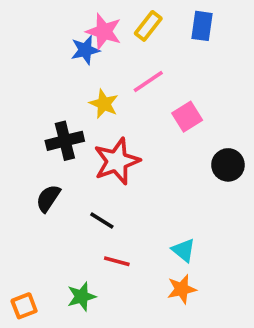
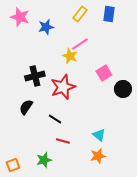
pink star: (104, 31) -> (20, 17), moved
yellow star: (104, 104) -> (70, 56), moved
pink square: (187, 117) -> (104, 73), moved

